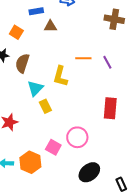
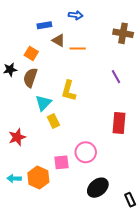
brown triangle: (50, 26) -> (58, 40), turned 32
orange square: (16, 32) -> (31, 53), moved
orange line: (83, 58) -> (78, 48), moved
pink square: (53, 147) -> (62, 162), turned -35

